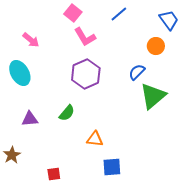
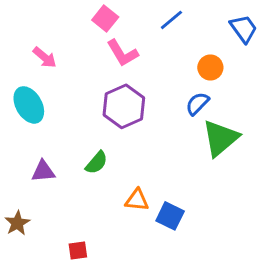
orange circle: (156, 46) -> (210, 67), moved
blue square: (112, 167) -> (170, 216), moved, turned 30

